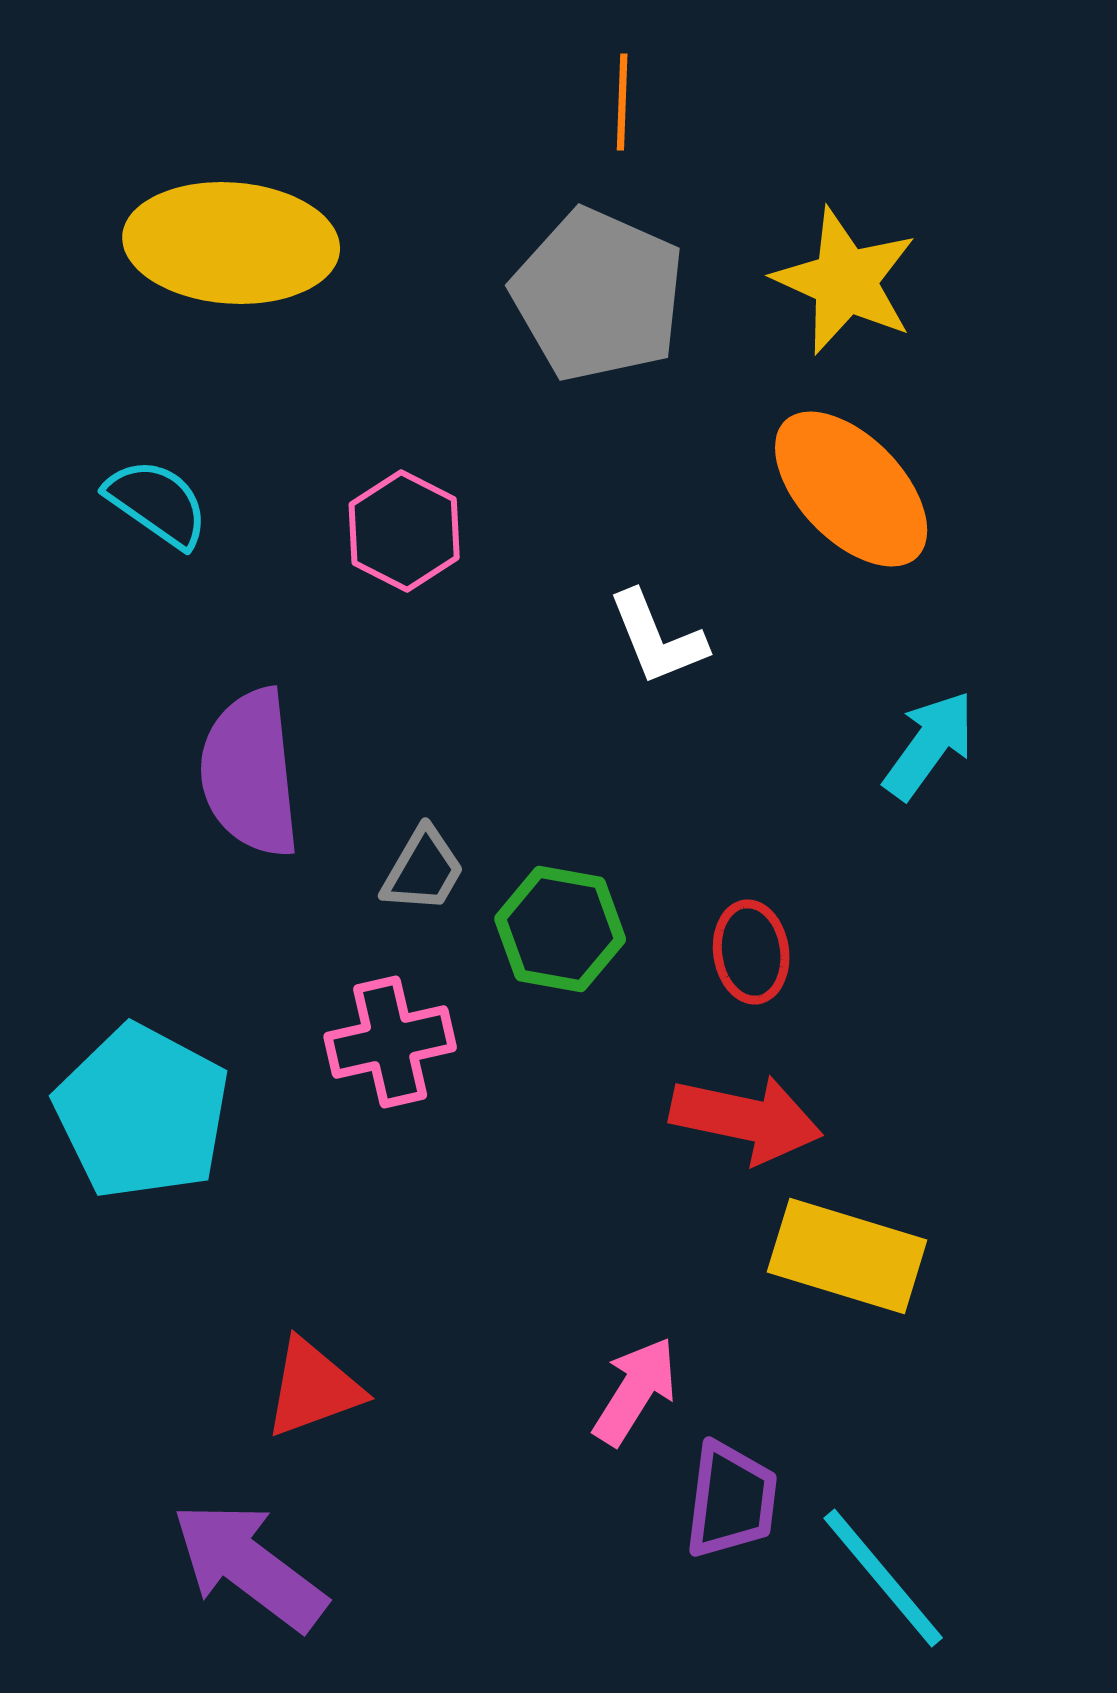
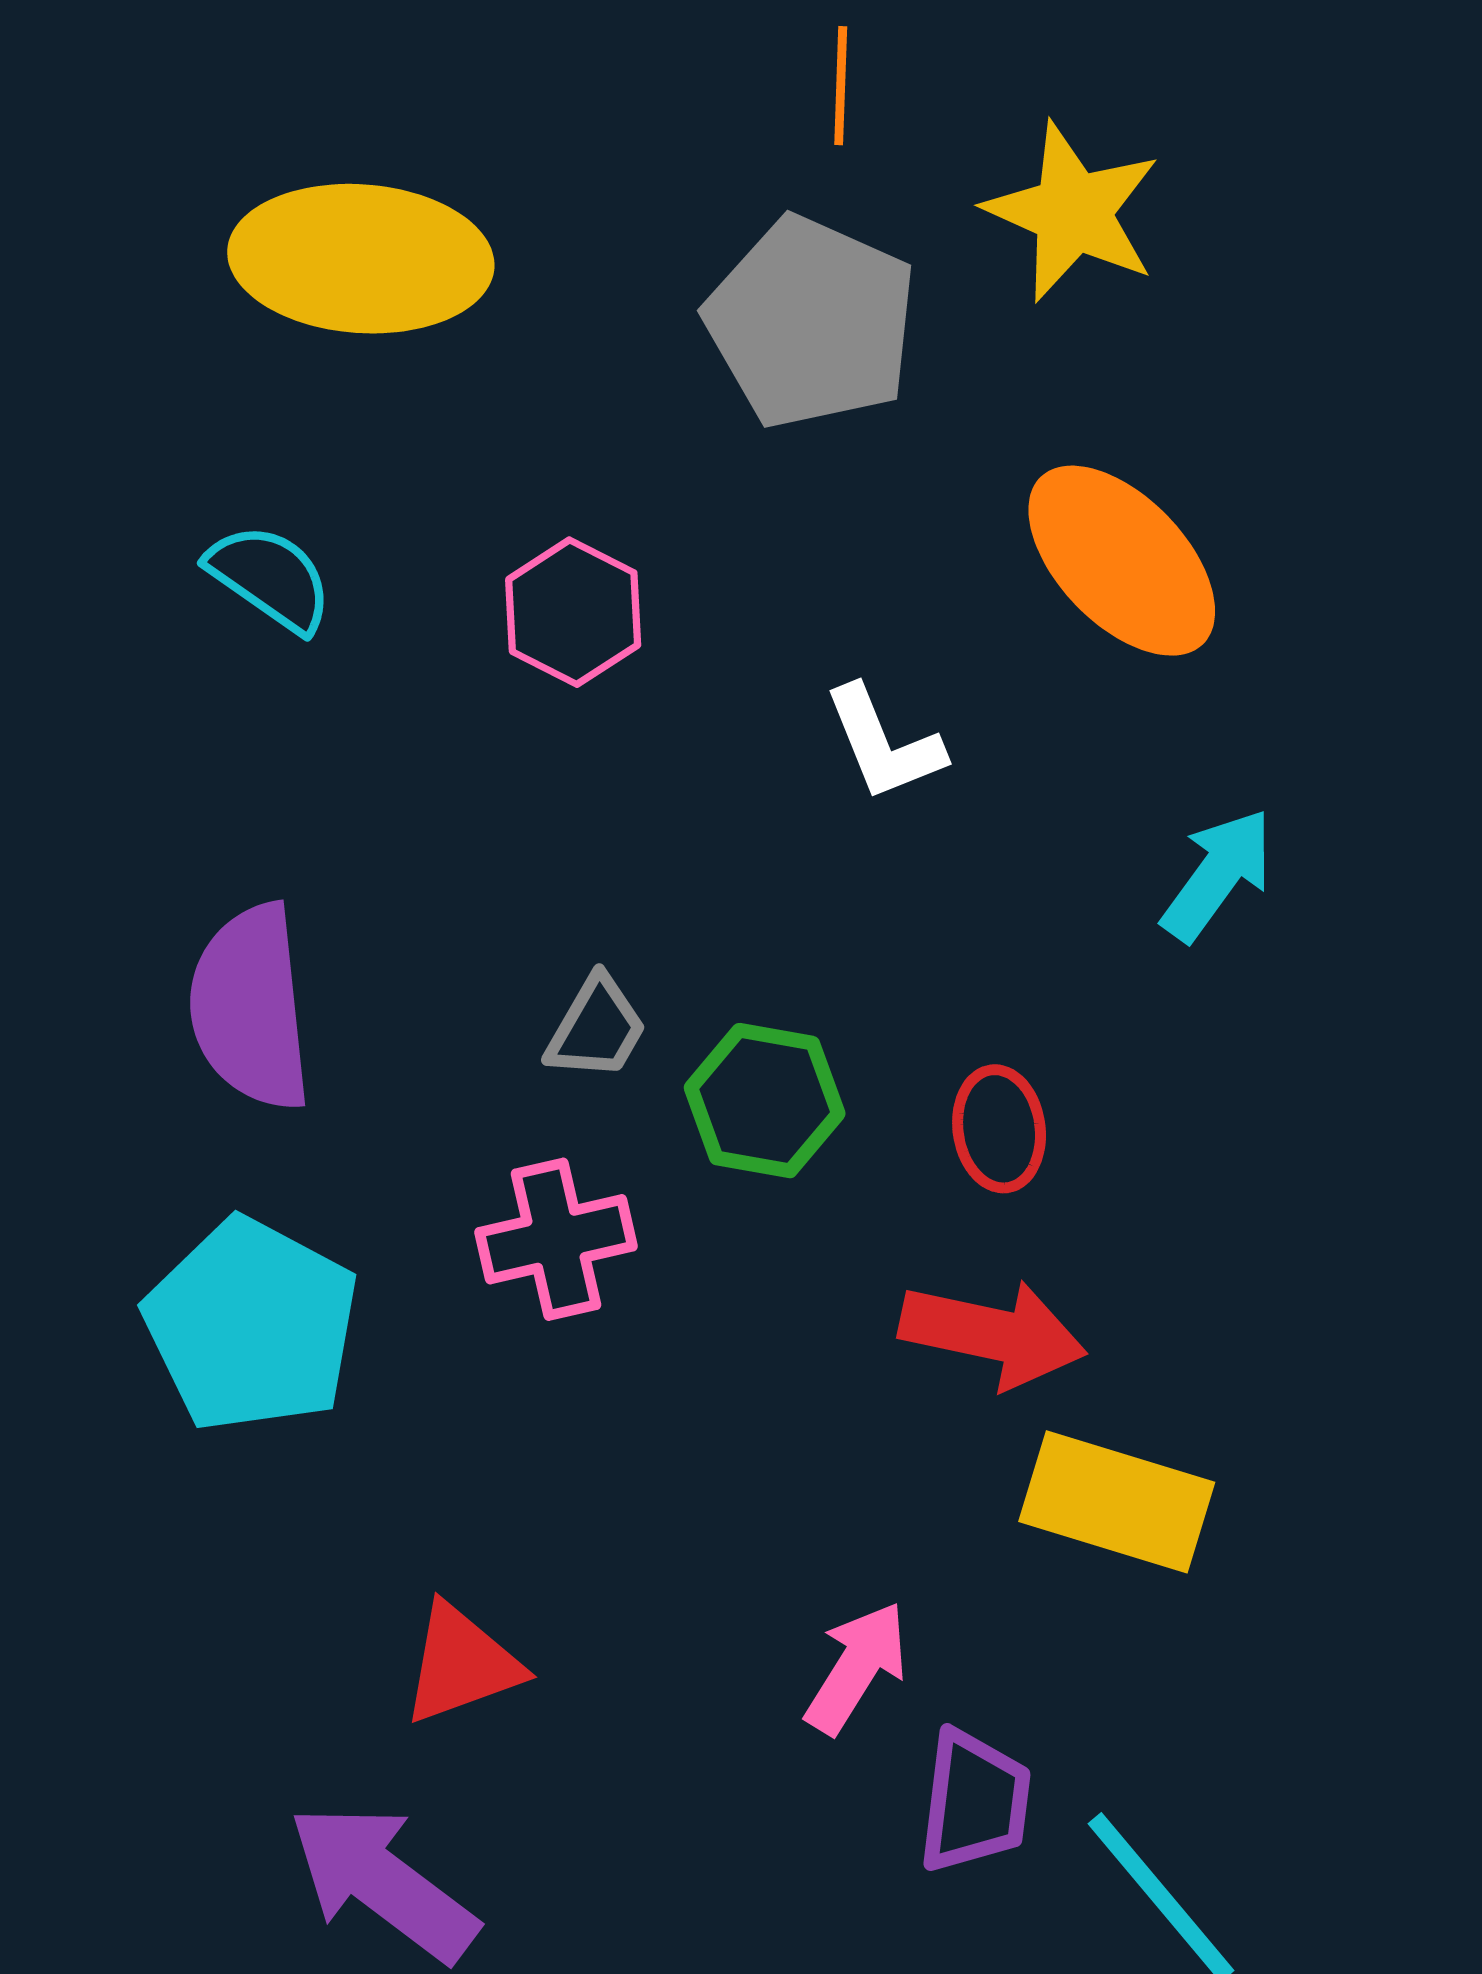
yellow star: (845, 281) -> (1073, 212), moved
purple semicircle: (250, 773) -> (250, 1007), moved

